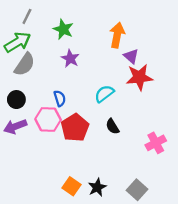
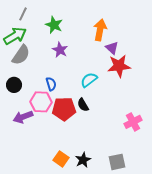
purple arrow: (15, 126) -> (23, 117), moved
black semicircle: (112, 126) -> (83, 105), moved
red pentagon: (75, 128) -> (64, 109), turned 30
gray square: (137, 190) -> (117, 162), turned 36

